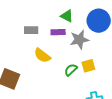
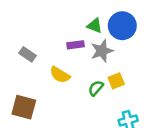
green triangle: (67, 16) -> (95, 26), moved
gray rectangle: (31, 30) -> (27, 54), moved, turned 40

